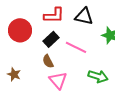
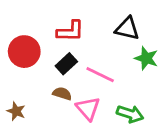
black triangle: (84, 16) -> (127, 28), moved
brown semicircle: (48, 61) -> (62, 94), turned 136
pink triangle: (58, 80) -> (88, 108), moved

